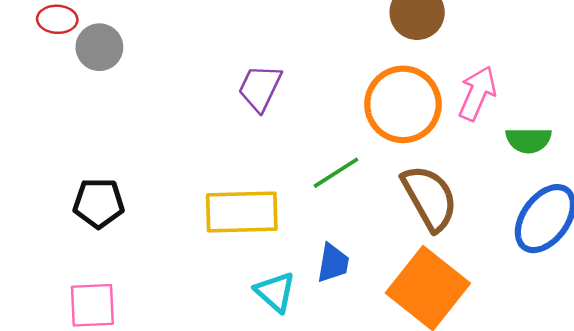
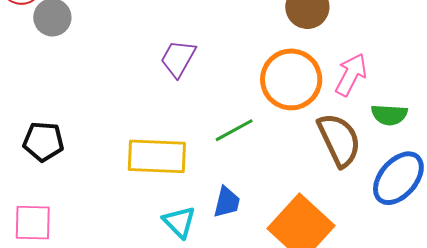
brown semicircle: (430, 198) -> (339, 140), moved

